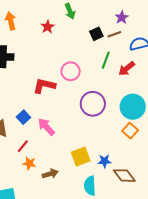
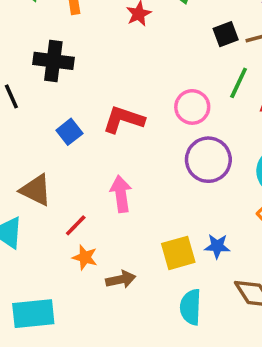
pink circle: (71, 71) -> (192, 107), moved
blue square: (23, 117) -> (69, 132), moved
pink arrow: (46, 127) -> (121, 194), turned 30
blue star: (104, 161) -> (217, 246), moved

